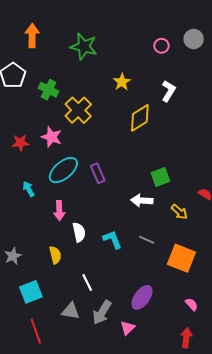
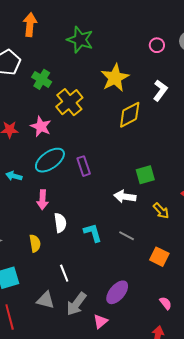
yellow star: (122, 82) -> (115, 78), size x1.6
cyan arrow: (29, 189) -> (14, 176), turned -49
orange square: (181, 258) -> (159, 257), size x0.7

